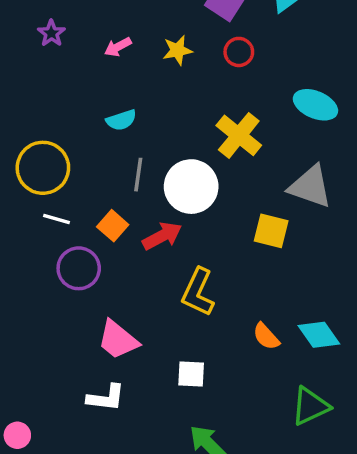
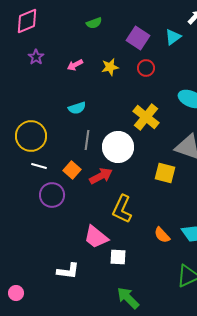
pink trapezoid: (118, 340) -> (96, 237), moved

